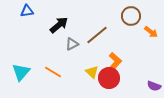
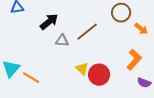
gray triangle: (72, 44) -> (62, 41), turned 32
orange L-shape: (114, 63) -> (134, 60), moved
orange line: (53, 72) -> (31, 78), moved

